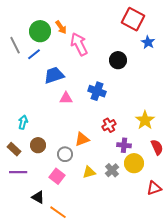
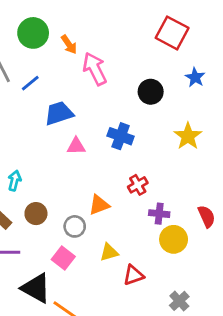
green circle: (40, 31) -> (33, 33), moved
blue star: (148, 42) -> (195, 77), moved
yellow star: (145, 120) -> (188, 136), moved
gray cross: (112, 170) -> (179, 301), moved
red triangle: (154, 188) -> (133, 275), moved
black triangle: (38, 197) -> (36, 288), size x1.6

